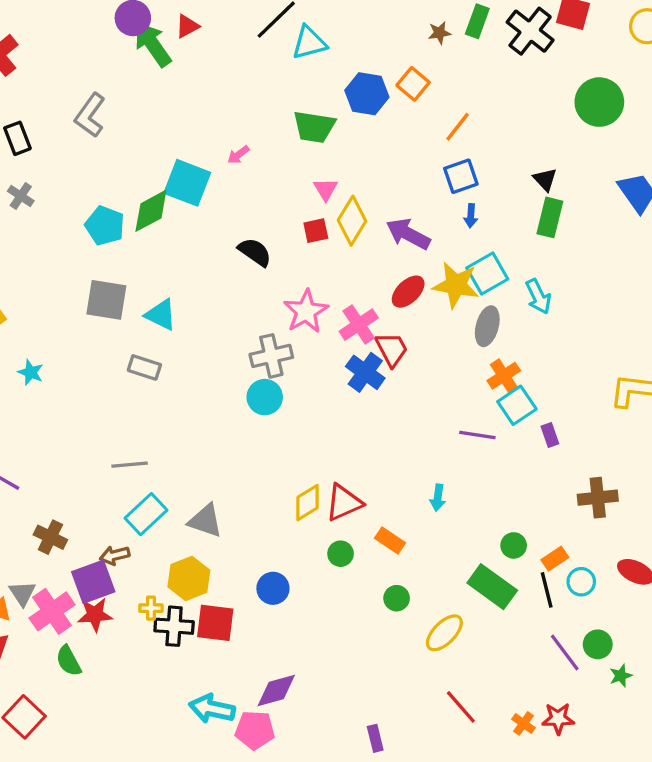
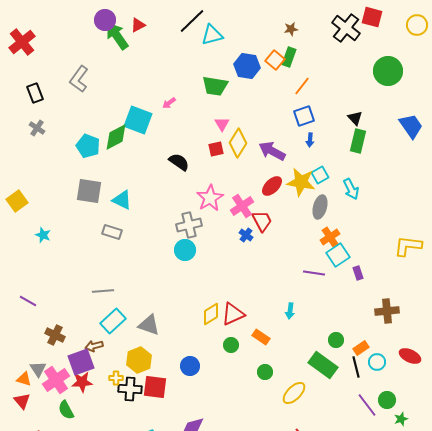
green rectangle: (477, 21) -> (289, 57), moved
cyan square: (487, 273) -> (320, 175), size x0.7
blue cross: (365, 372) -> (246, 235), size x0.6

